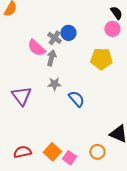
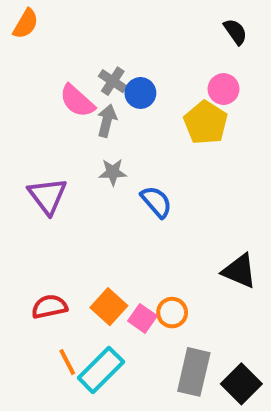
pink circle: (112, 29) -> (224, 89), moved
blue circle: (68, 33) -> (140, 93), moved
yellow pentagon: (101, 59) -> (206, 123), turned 30
orange circle: (97, 152) -> (172, 313), moved

